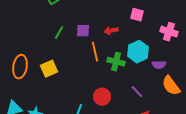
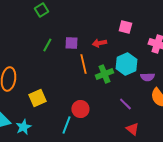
green cross: (116, 62) -> (104, 74), turned -36
yellow square: (49, 69) -> (37, 98), moved
red circle: (102, 97) -> (80, 109), moved

